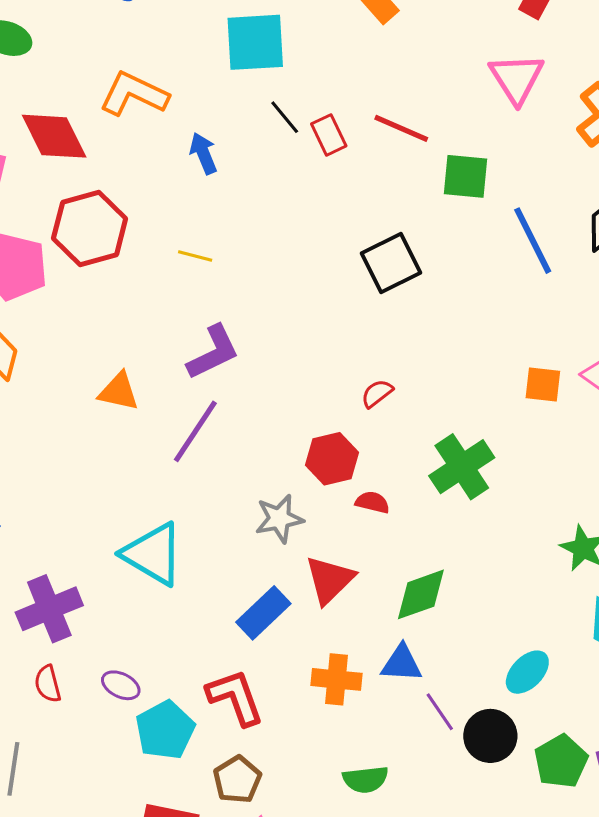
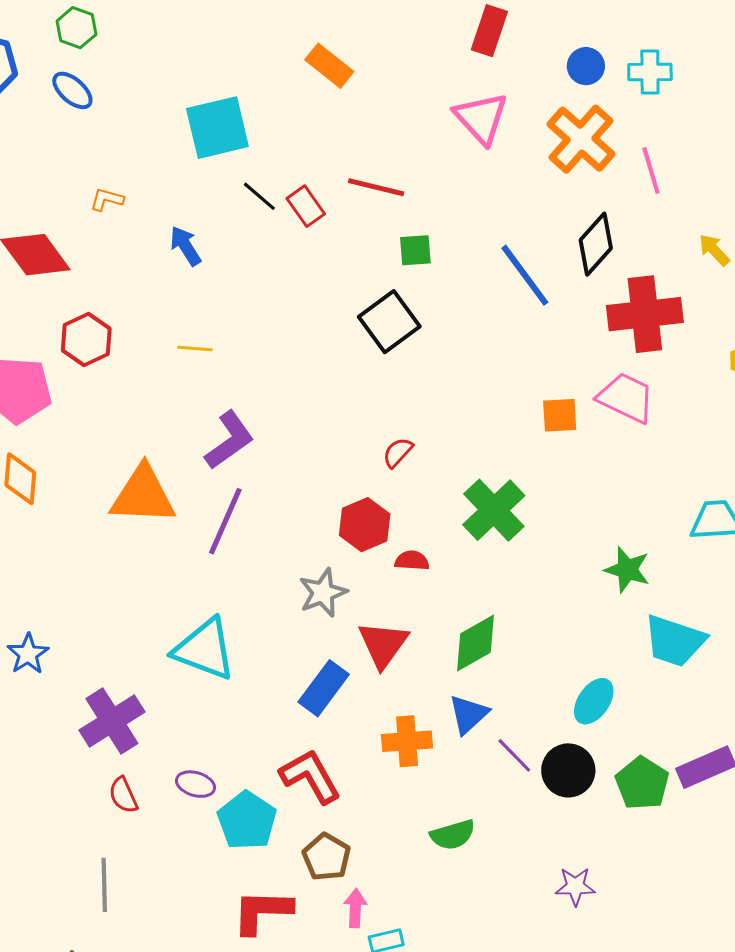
orange L-shape: (134, 94) -> (107, 199), size x0.5
green square: (465, 176) -> (415, 250), moved, size x0.7
red hexagon: (90, 229) -> (86, 339), size x0.7
orange triangle: (119, 392) -> (143, 495), size x1.6
blue triangle: (402, 663) -> (468, 714), turned -36

